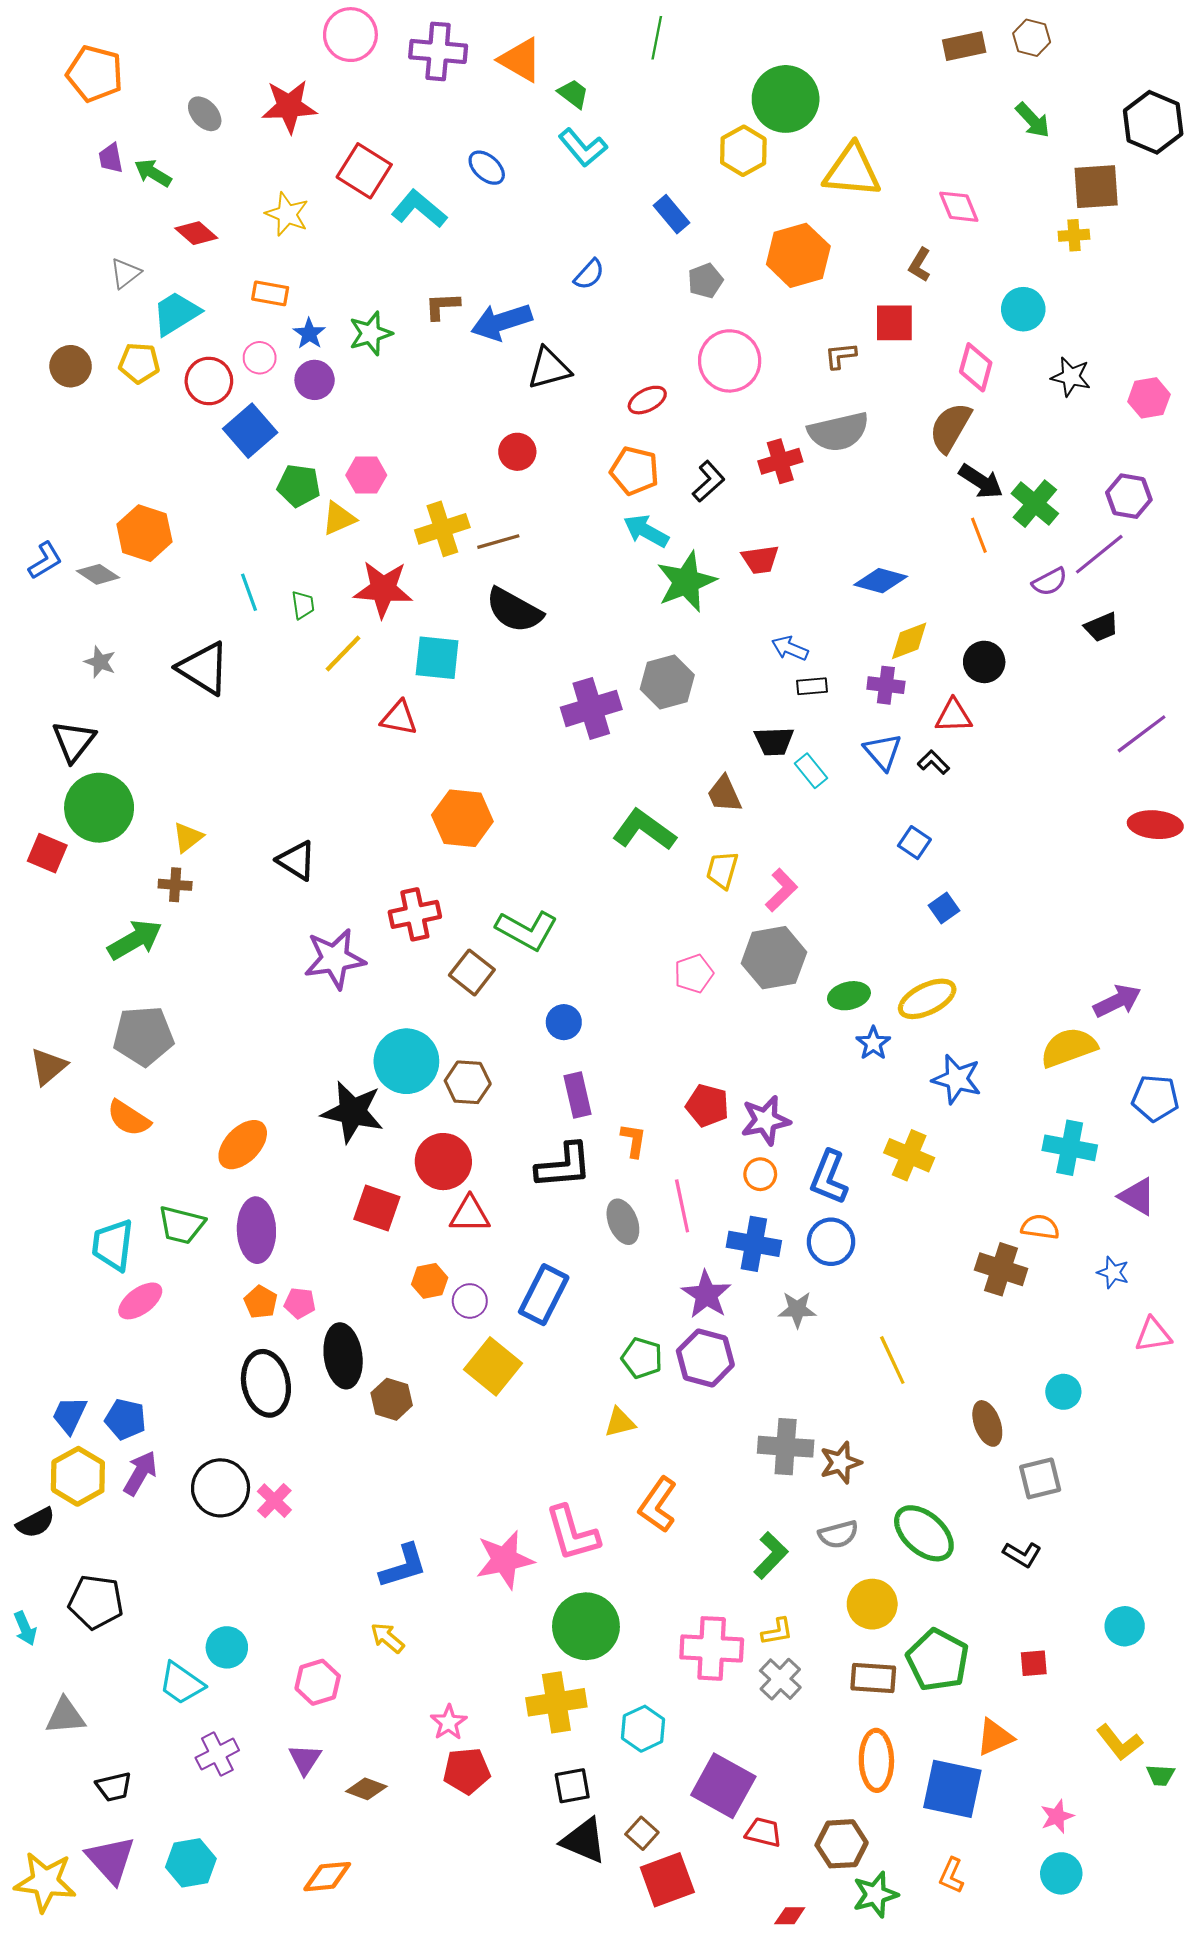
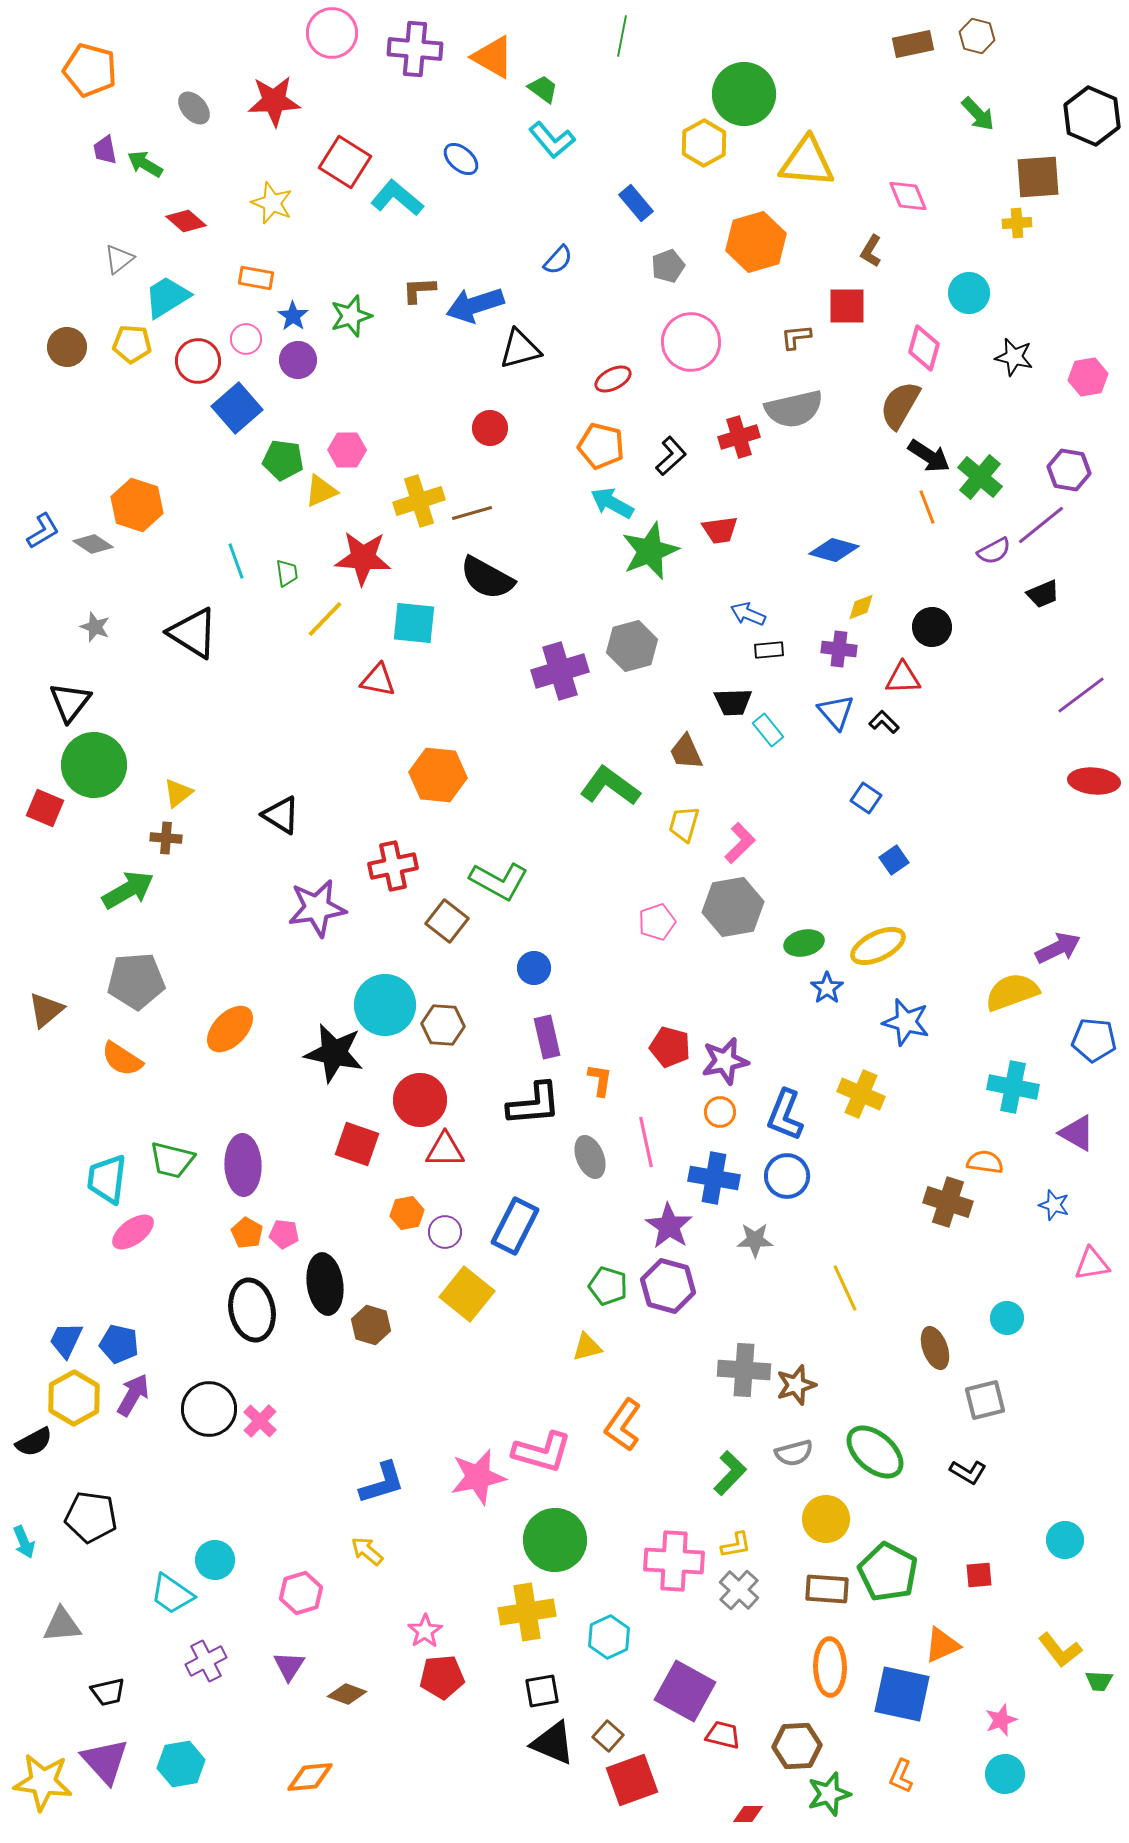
yellow diamond: (909, 641) -> (861, 607), size x0.7
orange ellipse: (243, 1145) -> (230, 1029), moved
pink L-shape: (572, 1533) -> (542, 1452), turned -58

